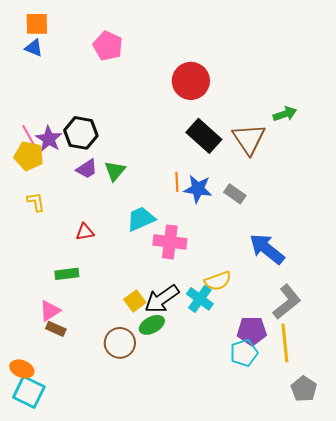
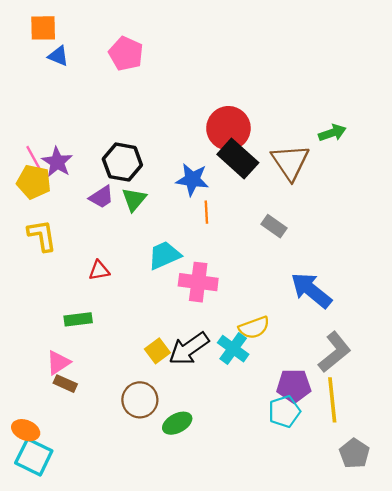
blue triangle: (34, 48) -> (58, 56), moved
red circle: (191, 81) -> (228, 128), moved
black hexagon: (81, 133) -> (122, 162), moved
blue star: (198, 189) -> (192, 180), moved
yellow L-shape: (36, 202) -> (42, 235), size x1.4
green ellipse: (152, 325) -> (177, 423), moved

